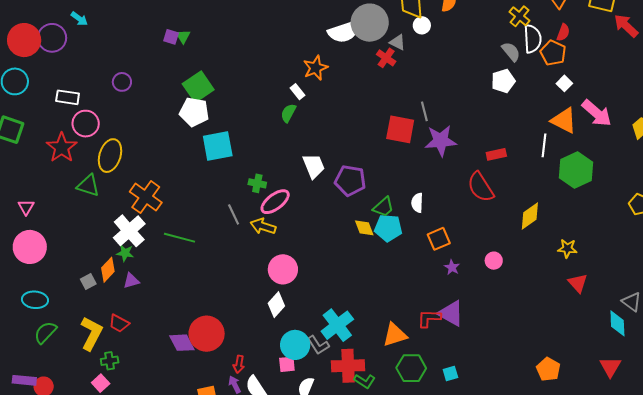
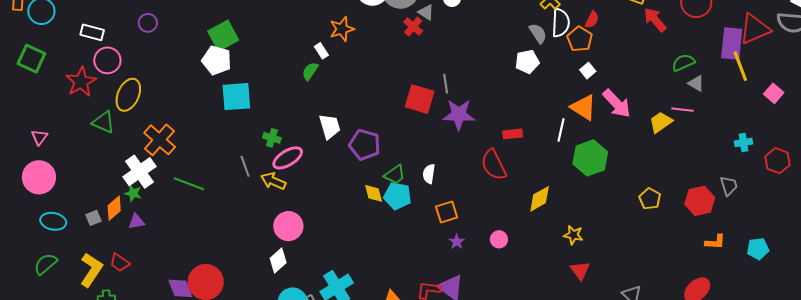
cyan ellipse: (35, 300) -> (53, 221), moved

